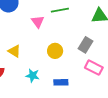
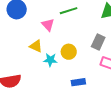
yellow triangle: (14, 51) -> (36, 46), moved
cyan star: (33, 75) -> (50, 60), moved

